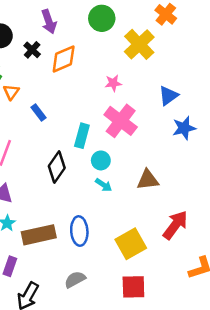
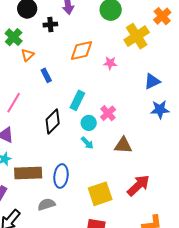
black cross: (32, 50) -> (50, 25), turned 32
orange diamond: (64, 59) -> (81, 51), moved
pink cross: (121, 121) -> (108, 113), moved, size x0.6
gray semicircle: (75, 279) -> (46, 204), moved

